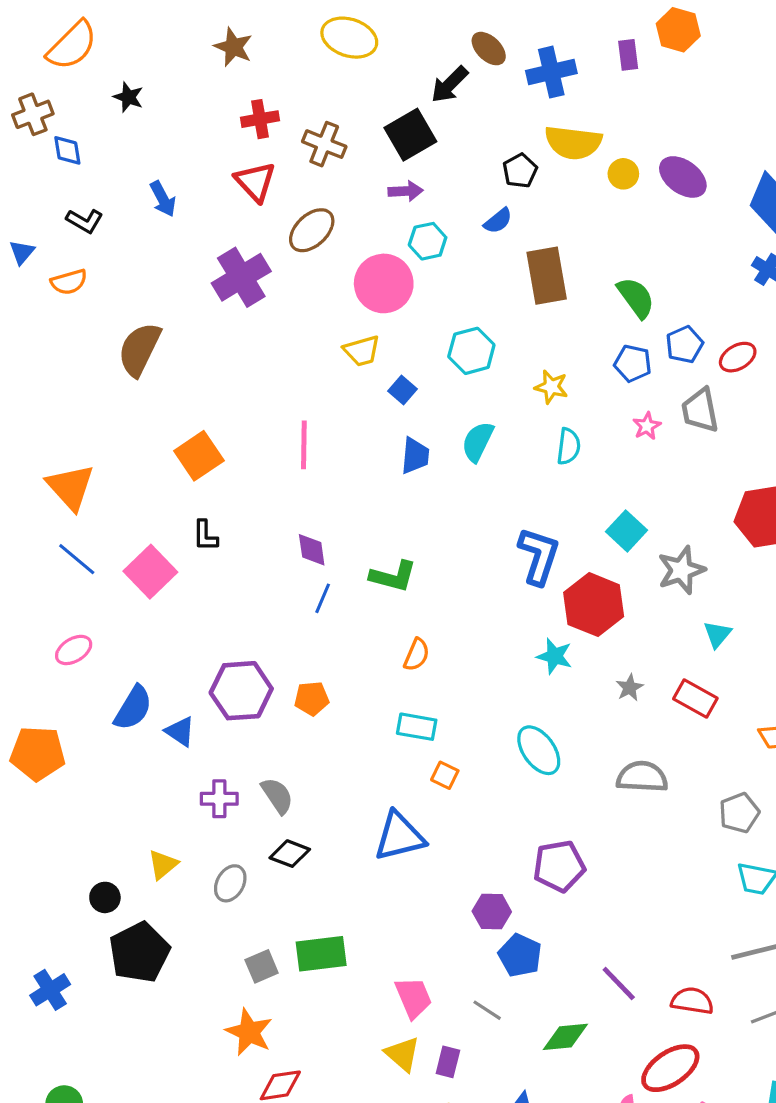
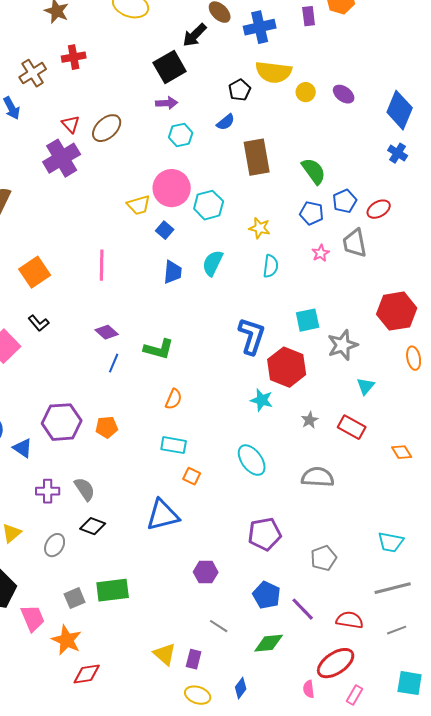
brown cross: (324, 144) -> (33, 73), moved, turned 36
purple ellipse: (683, 177) -> (344, 94), size x0.7
red triangle: (255, 182) -> (71, 124), moved, size x0.7
pink circle: (384, 283) -> (172, 188), moved
cyan square: (626, 531) -> (308, 320), turned 35
black L-shape: (205, 536) -> (39, 323), turned -40
purple diamond: (312, 550) -> (107, 332), turned -40
gray pentagon: (739, 813) -> (324, 558), moved
purple hexagon: (492, 912) -> (206, 572), moved
blue pentagon: (520, 955) -> (267, 595), moved
pink trapezoid: (413, 998) -> (33, 618), moved

